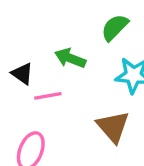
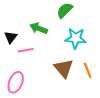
black triangle: (22, 74) -> (11, 37), turned 32

